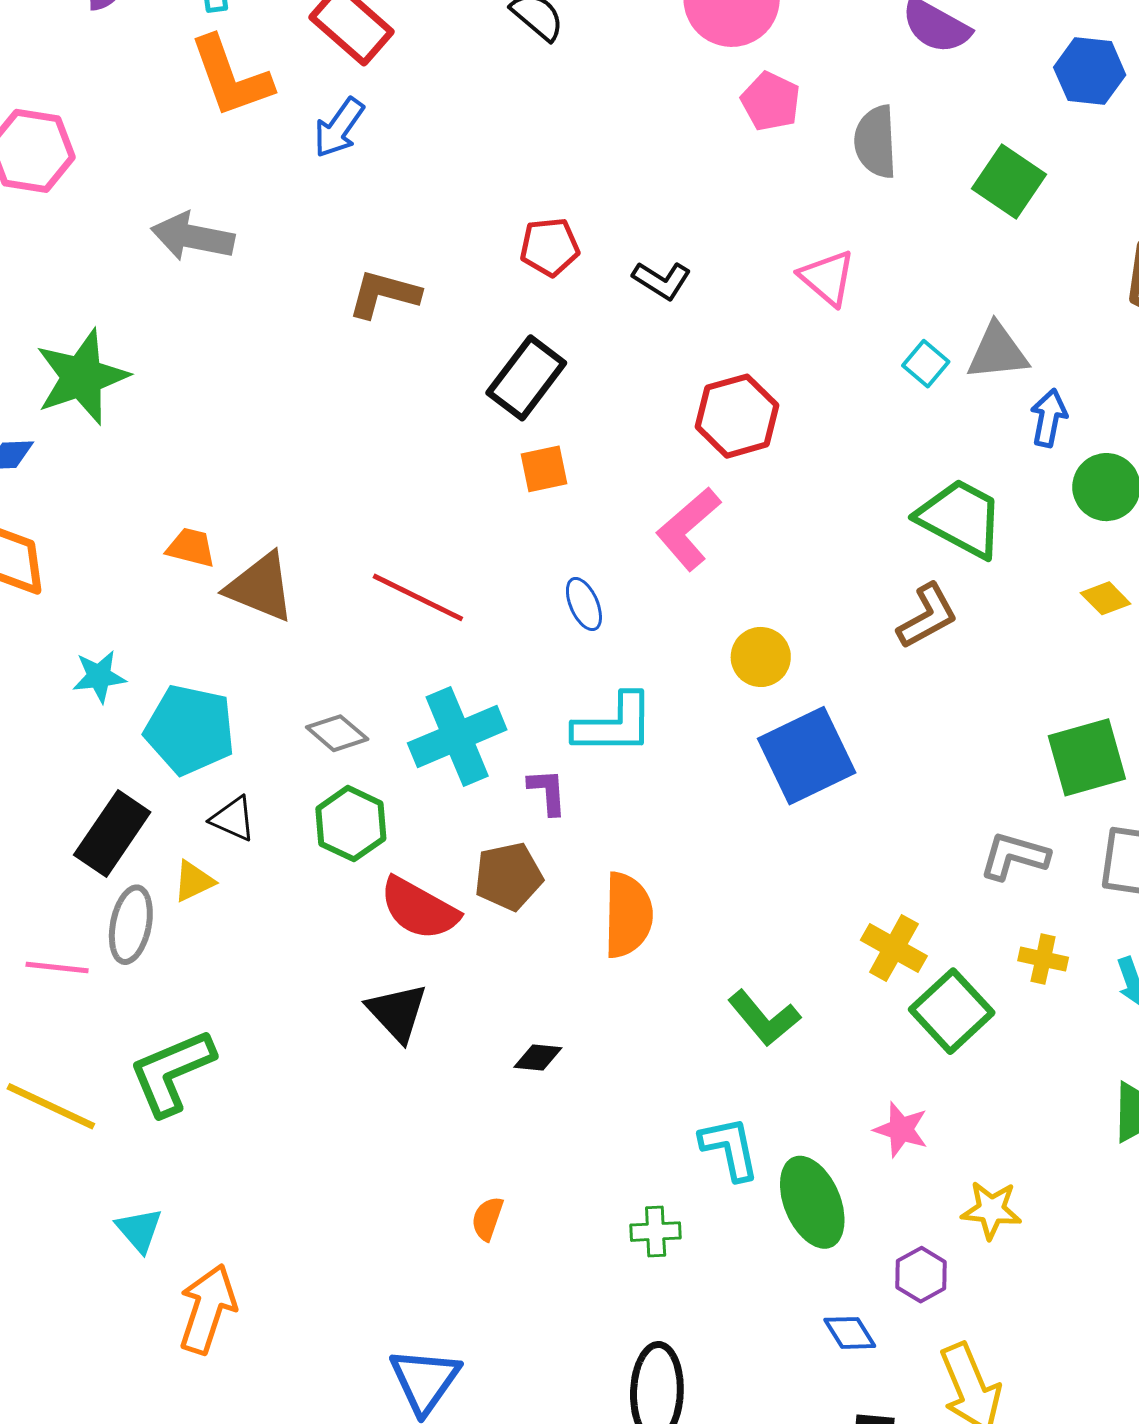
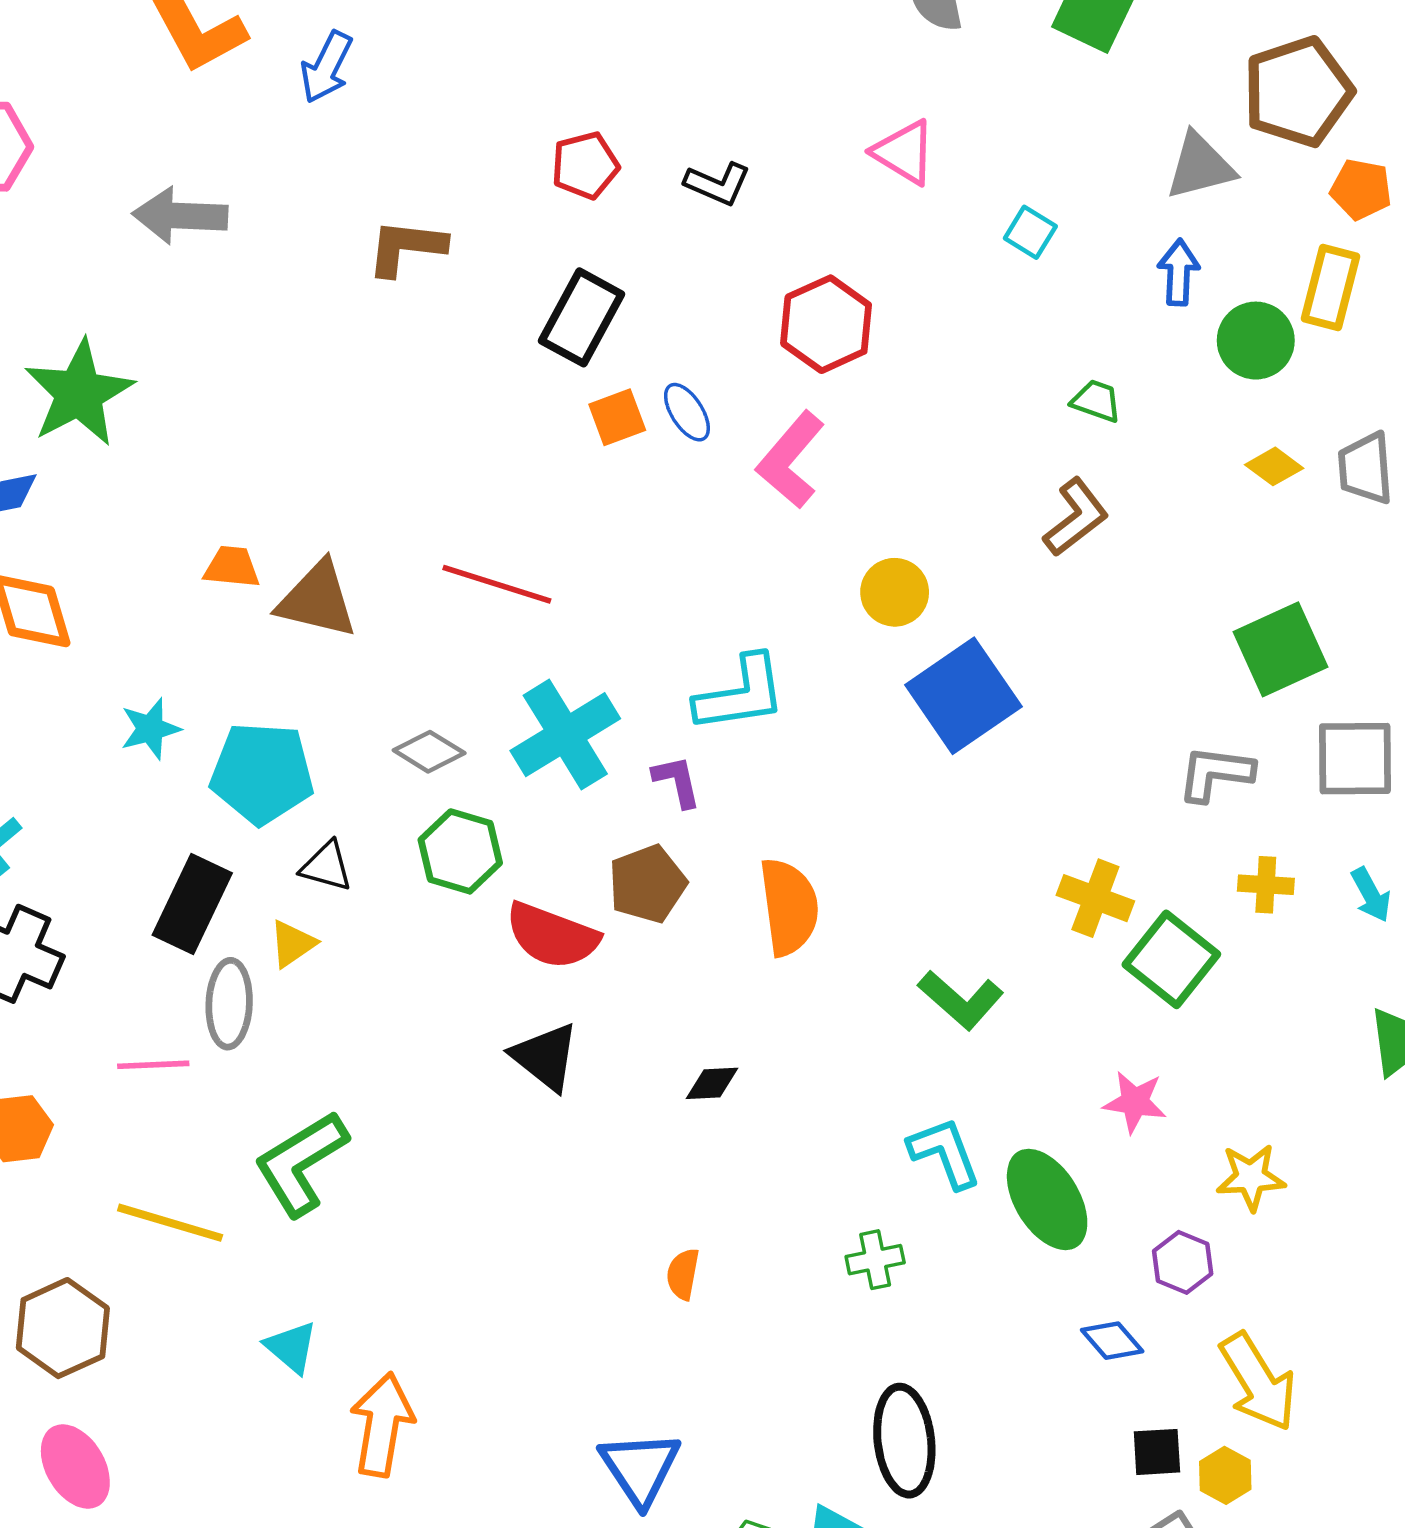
gray triangle: (998, 352) -> (1200, 166), moved
green trapezoid: (961, 518) -> (1096, 401), size x0.5
blue ellipse: (584, 604) -> (687, 412), moved

